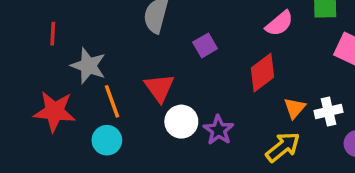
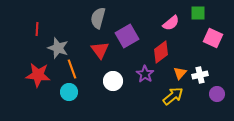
purple square: (205, 45) -> (127, 36), size x1.6
red triangle: (159, 88) -> (100, 50), moved
purple star: (219, 130) -> (145, 74), moved

